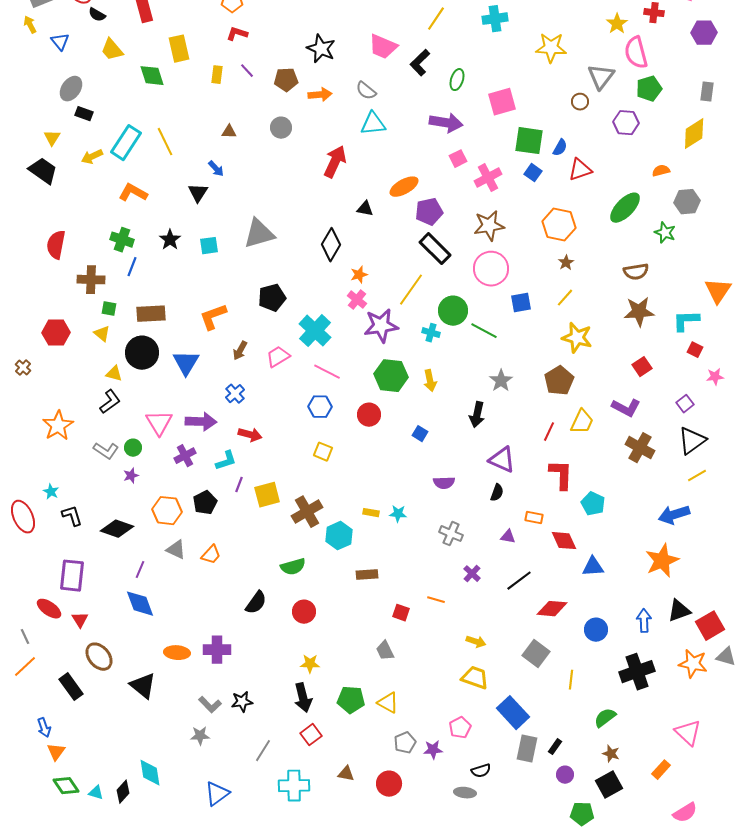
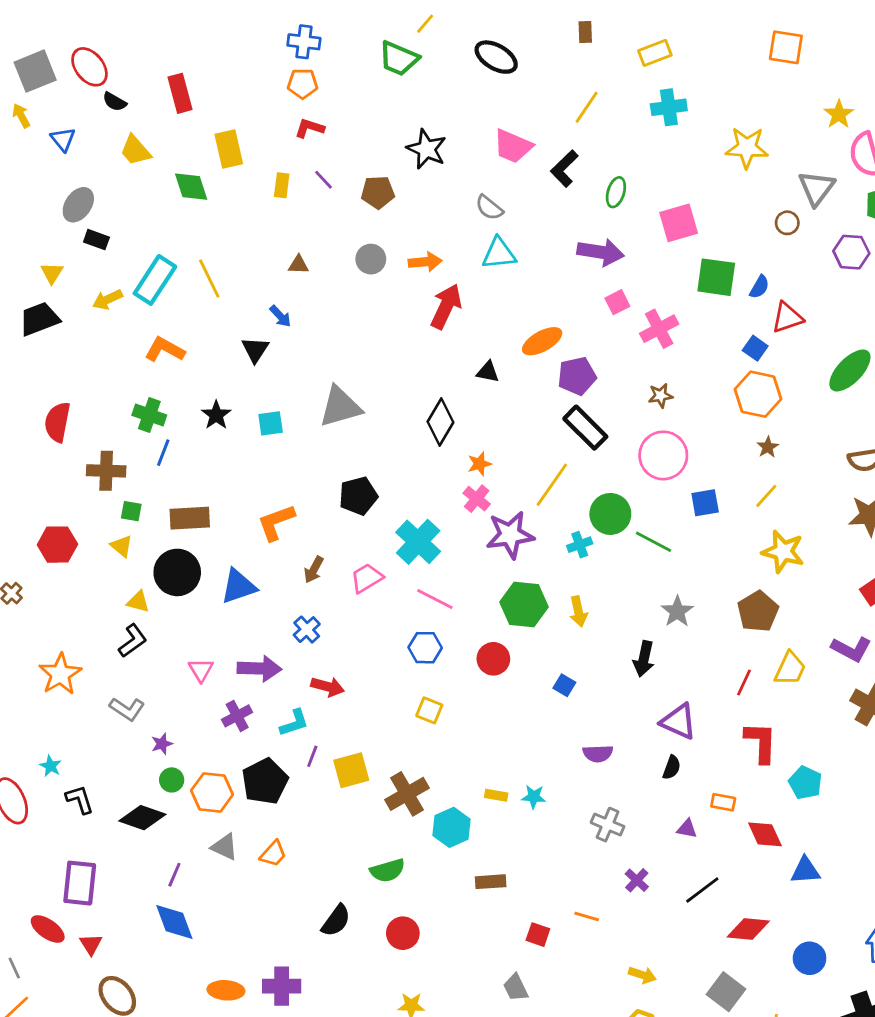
orange arrow: (320, 95) -> (425, 262), moved
black trapezoid: (43, 171) -> (39, 319), turned -56
blue square: (533, 173) -> (755, 348), moved
brown star: (489, 226) -> (661, 396), size x0.6
cyan cross: (431, 333) -> (580, 545), turned -36
blue triangle: (186, 363) -> (238, 586), turned 40
pink triangle: (159, 423) -> (201, 670), size x0.7
green circle: (133, 448) -> (172, 780), moved
black pentagon: (205, 503) -> (265, 781), size x1.4

